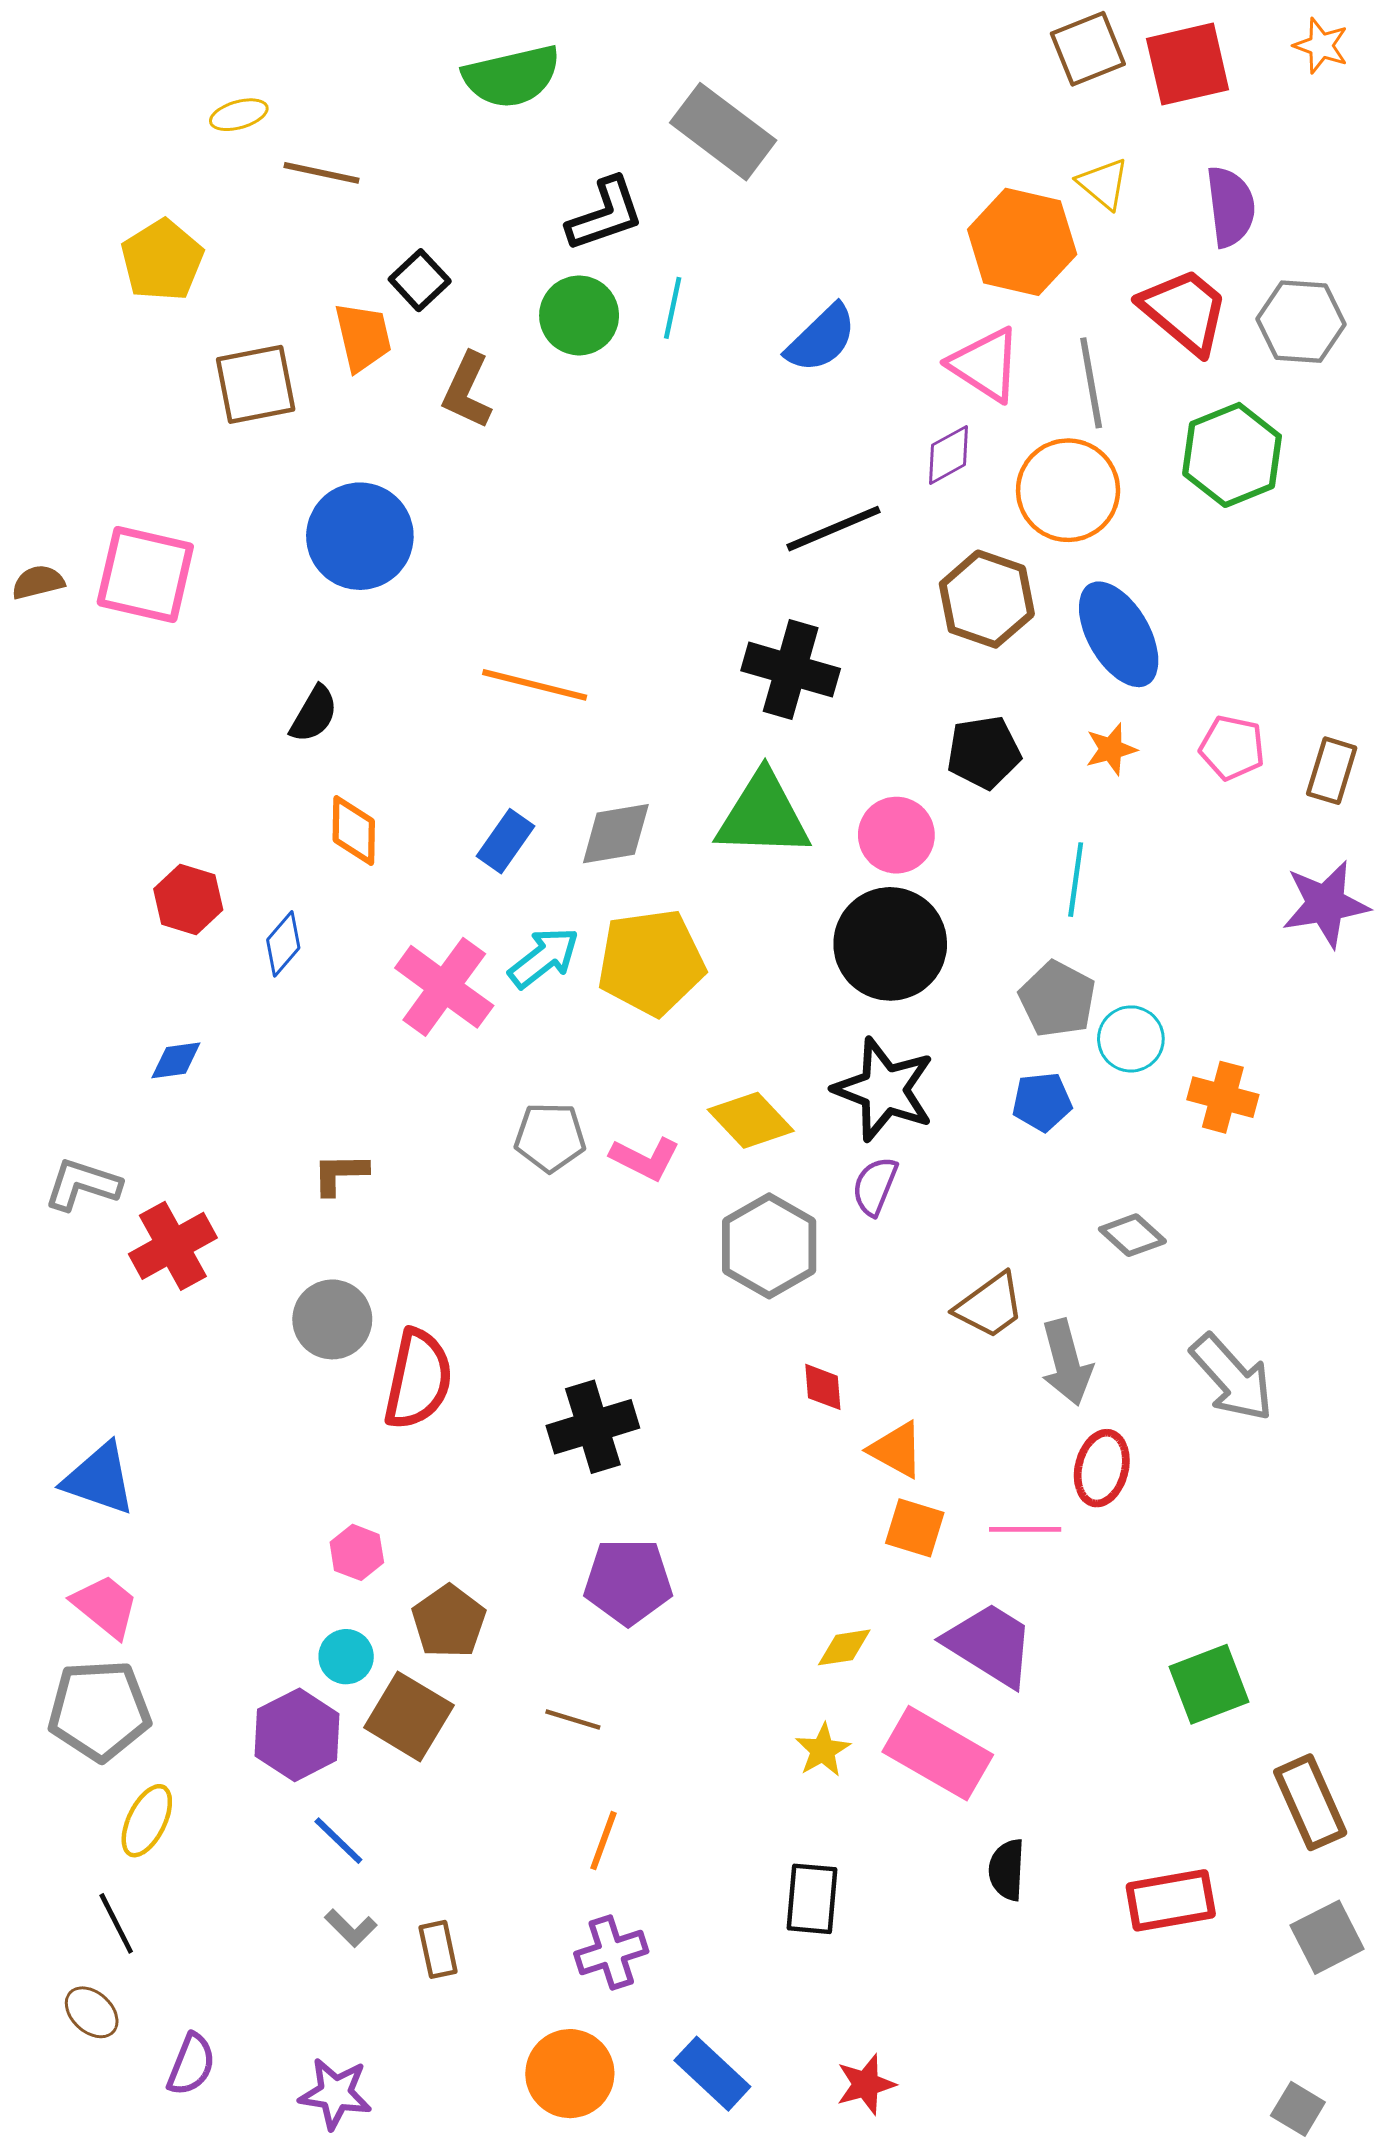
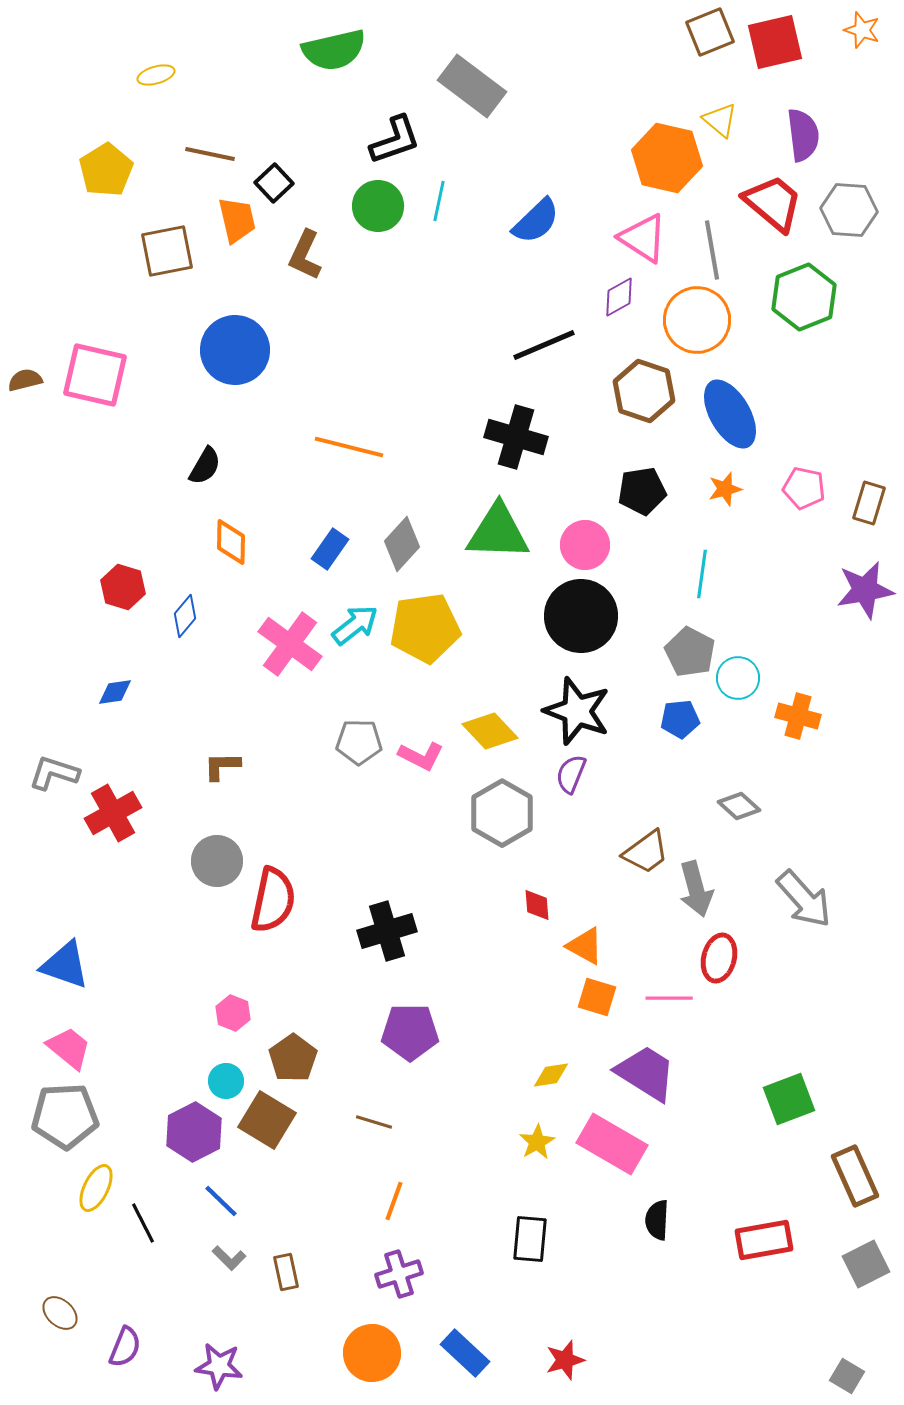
brown line: (322, 173) -> (210, 154), moved
gray diamond: (616, 834) -> (402, 544), turned -38
black line: (116, 1923) -> (143, 1223), moved

